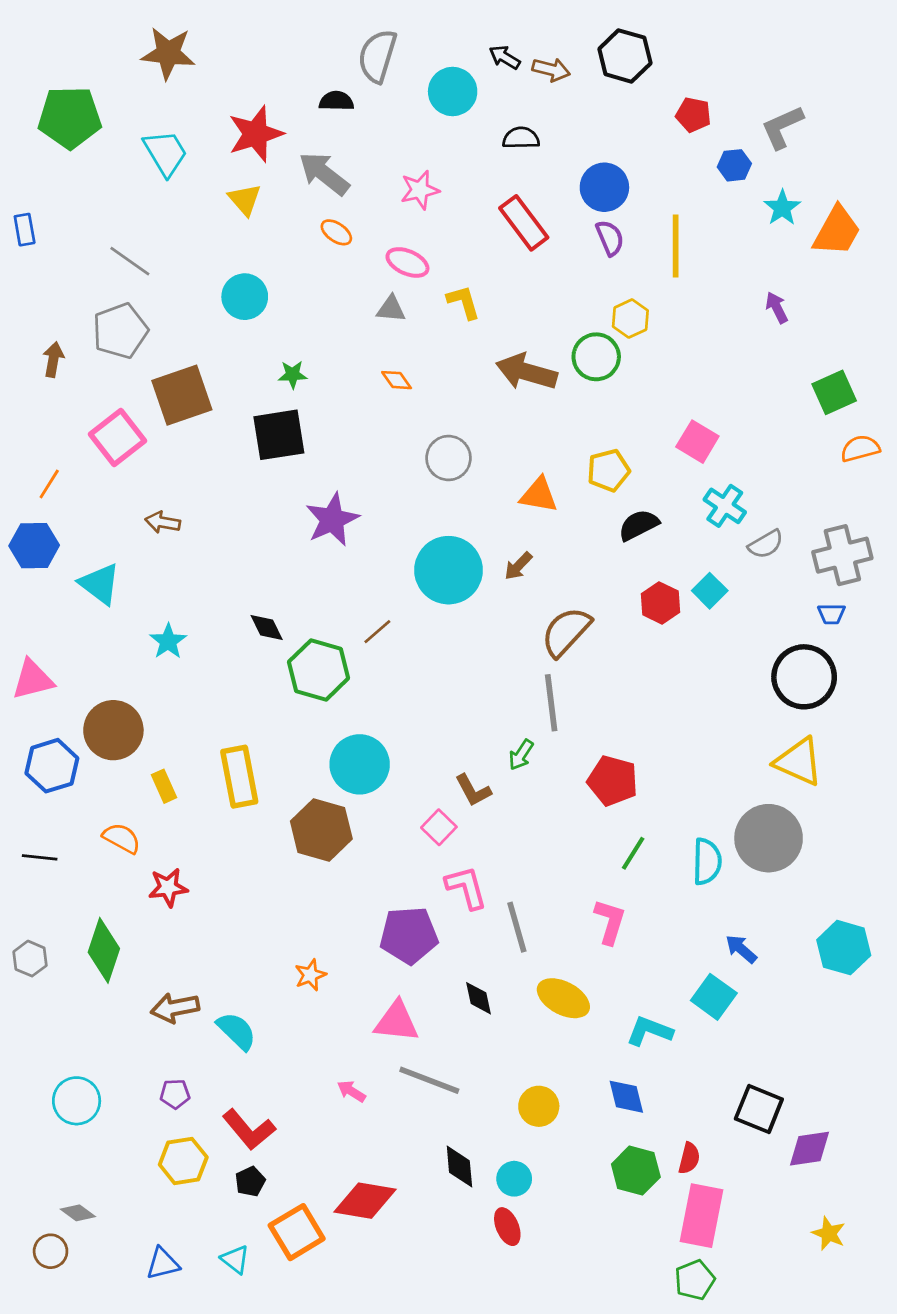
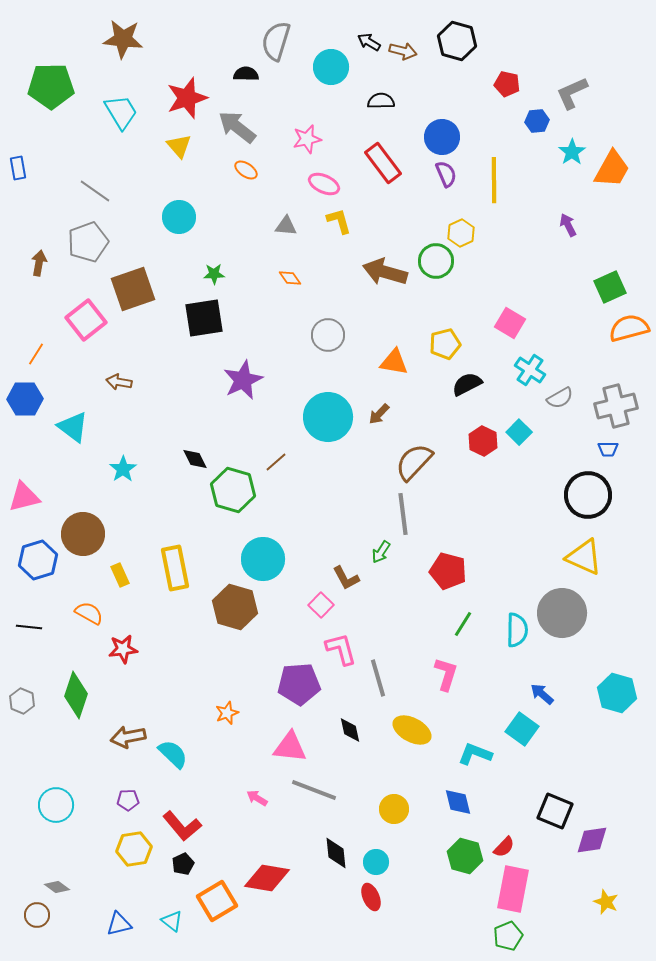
pink ellipse: (407, 262) -> (324, 184), moved
orange semicircle: (860, 448) -> (629, 328), size x1.4
red semicircle: (689, 1158) -> (504, 847), turned 30

